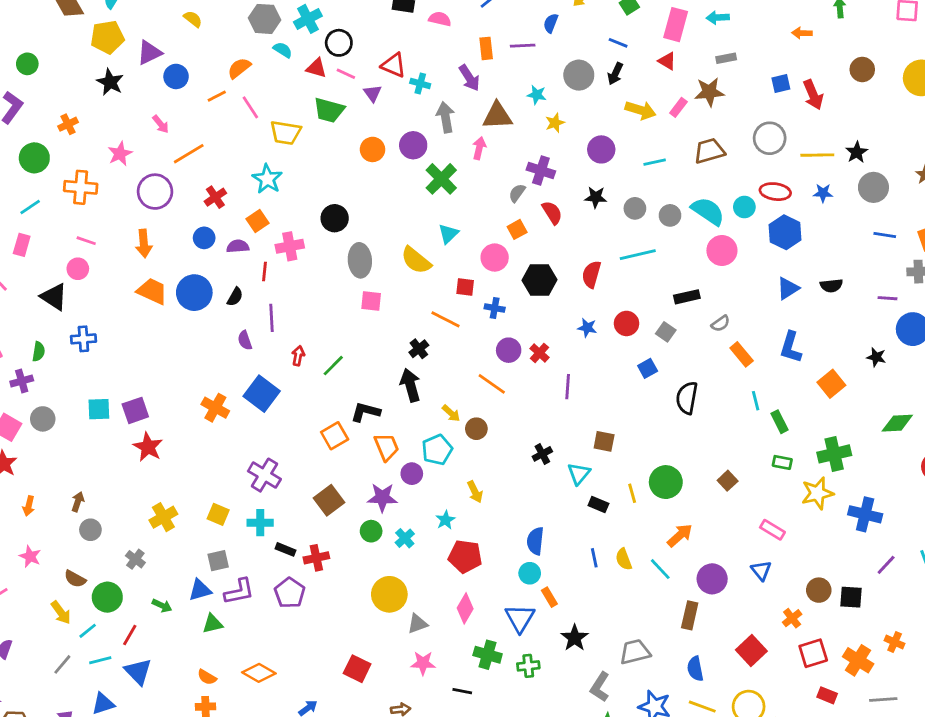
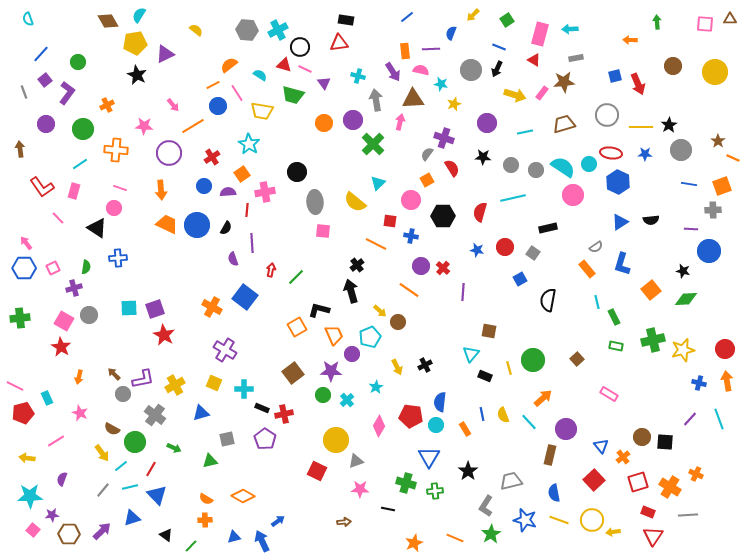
pink semicircle: (440, 19) -> (421, 70), moved
cyan semicircle: (283, 50) -> (260, 75), moved
red triangle: (394, 65) -> (339, 43), moved, turned -30
blue circle: (176, 76) -> (218, 106), moved
pink star: (120, 154) -> (144, 126), turned 30
gray semicircle: (721, 323) -> (596, 247), moved
green diamond: (897, 423) -> (686, 299), moved
black cross: (542, 454) -> (425, 365), moved
purple cross: (264, 475) -> (225, 350), moved
yellow star: (817, 493) -> (683, 350), moved
brown arrow: (78, 502) -> (114, 374), turned -64
blue cross: (865, 514) -> (699, 383), moved, size x0.6
red pentagon: (465, 556) -> (411, 416), moved
gray cross: (135, 559) -> (155, 415), size x1.5
gray square: (218, 561) -> (227, 439), moved
blue triangle: (761, 570) -> (601, 446), moved
blue triangle: (200, 590) -> (201, 413), moved
purple L-shape: (239, 592) -> (143, 379), moved
orange rectangle: (549, 597) -> (465, 429), moved
pink diamond: (465, 608) -> (379, 426), moved
red square: (357, 669) -> (317, 471), moved

